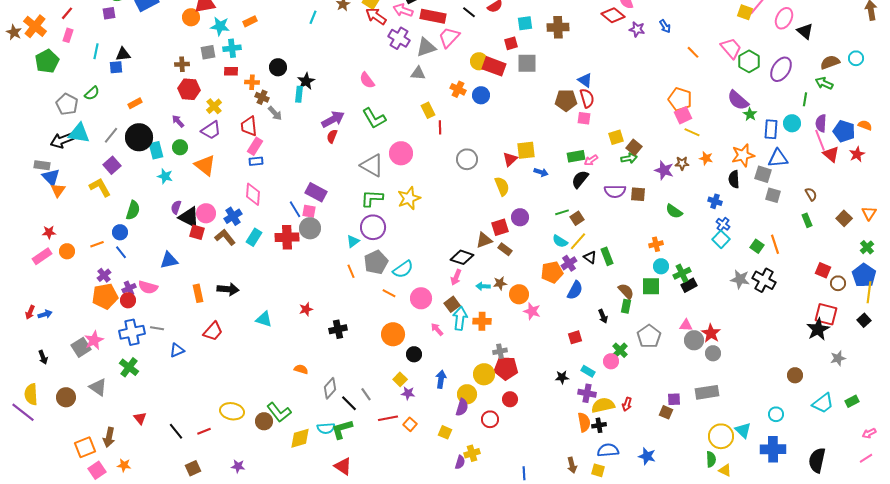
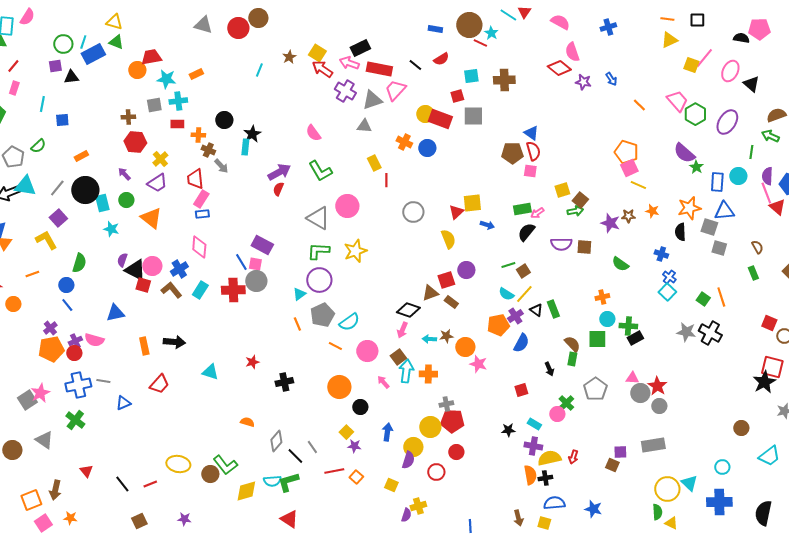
black triangle: (123, 54) -> (71, 77), moved
orange line: (97, 244) -> (32, 274), moved
green cross: (682, 273) -> (628, 326), turned 30

